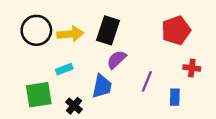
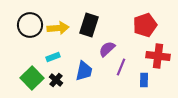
purple semicircle: (117, 60) -> (107, 49), moved
red cross: (192, 68) -> (158, 56), size x1.6
green square: (39, 95) -> (32, 78), turned -35
black cross: (74, 106) -> (56, 80), moved

